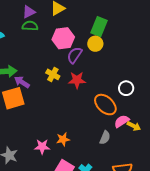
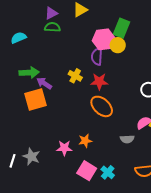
pink hexagon: (63, 38) -> (104, 39), moved
purple semicircle: (75, 55) -> (97, 56), turned -30
orange ellipse: (105, 105) -> (102, 106), moved
gray semicircle: (105, 138) -> (127, 139), turned 64

